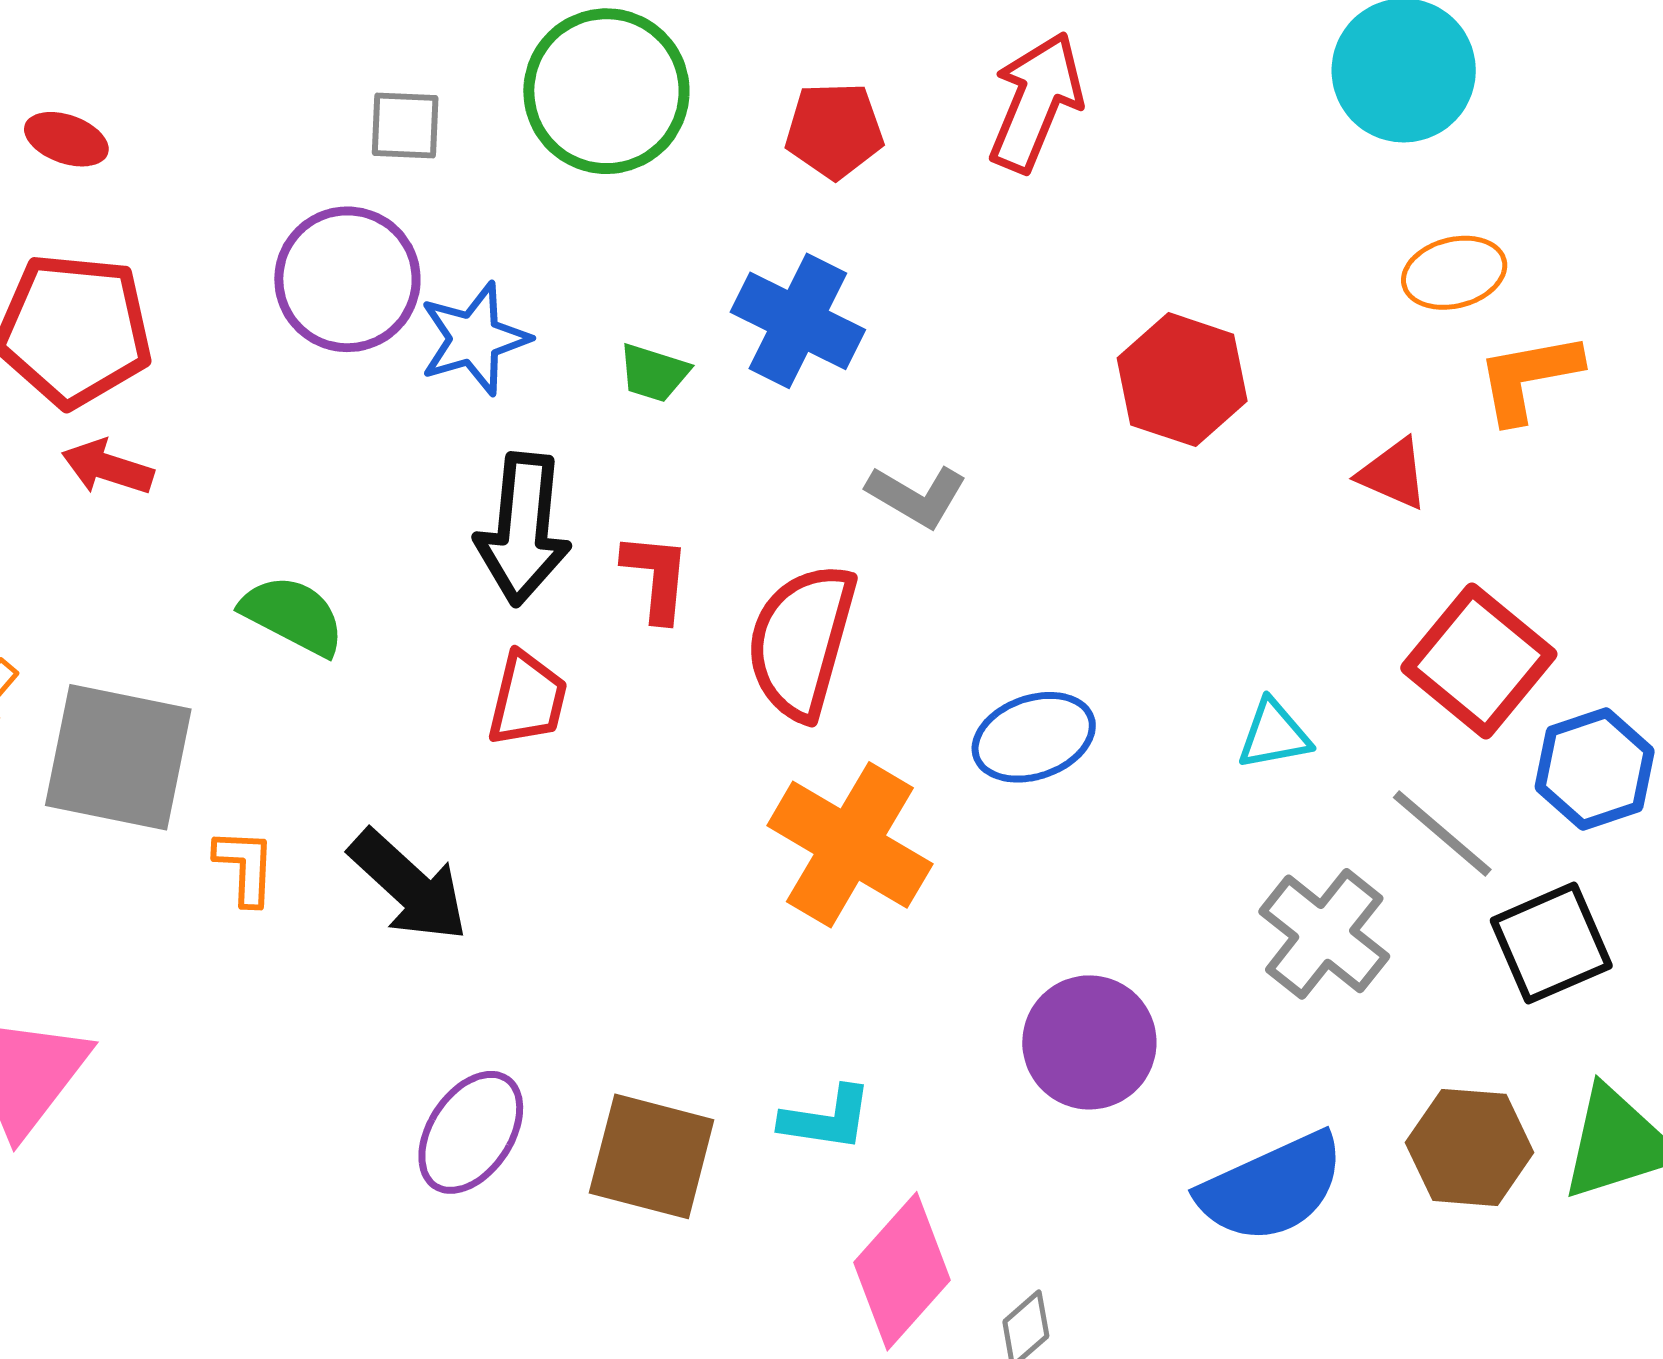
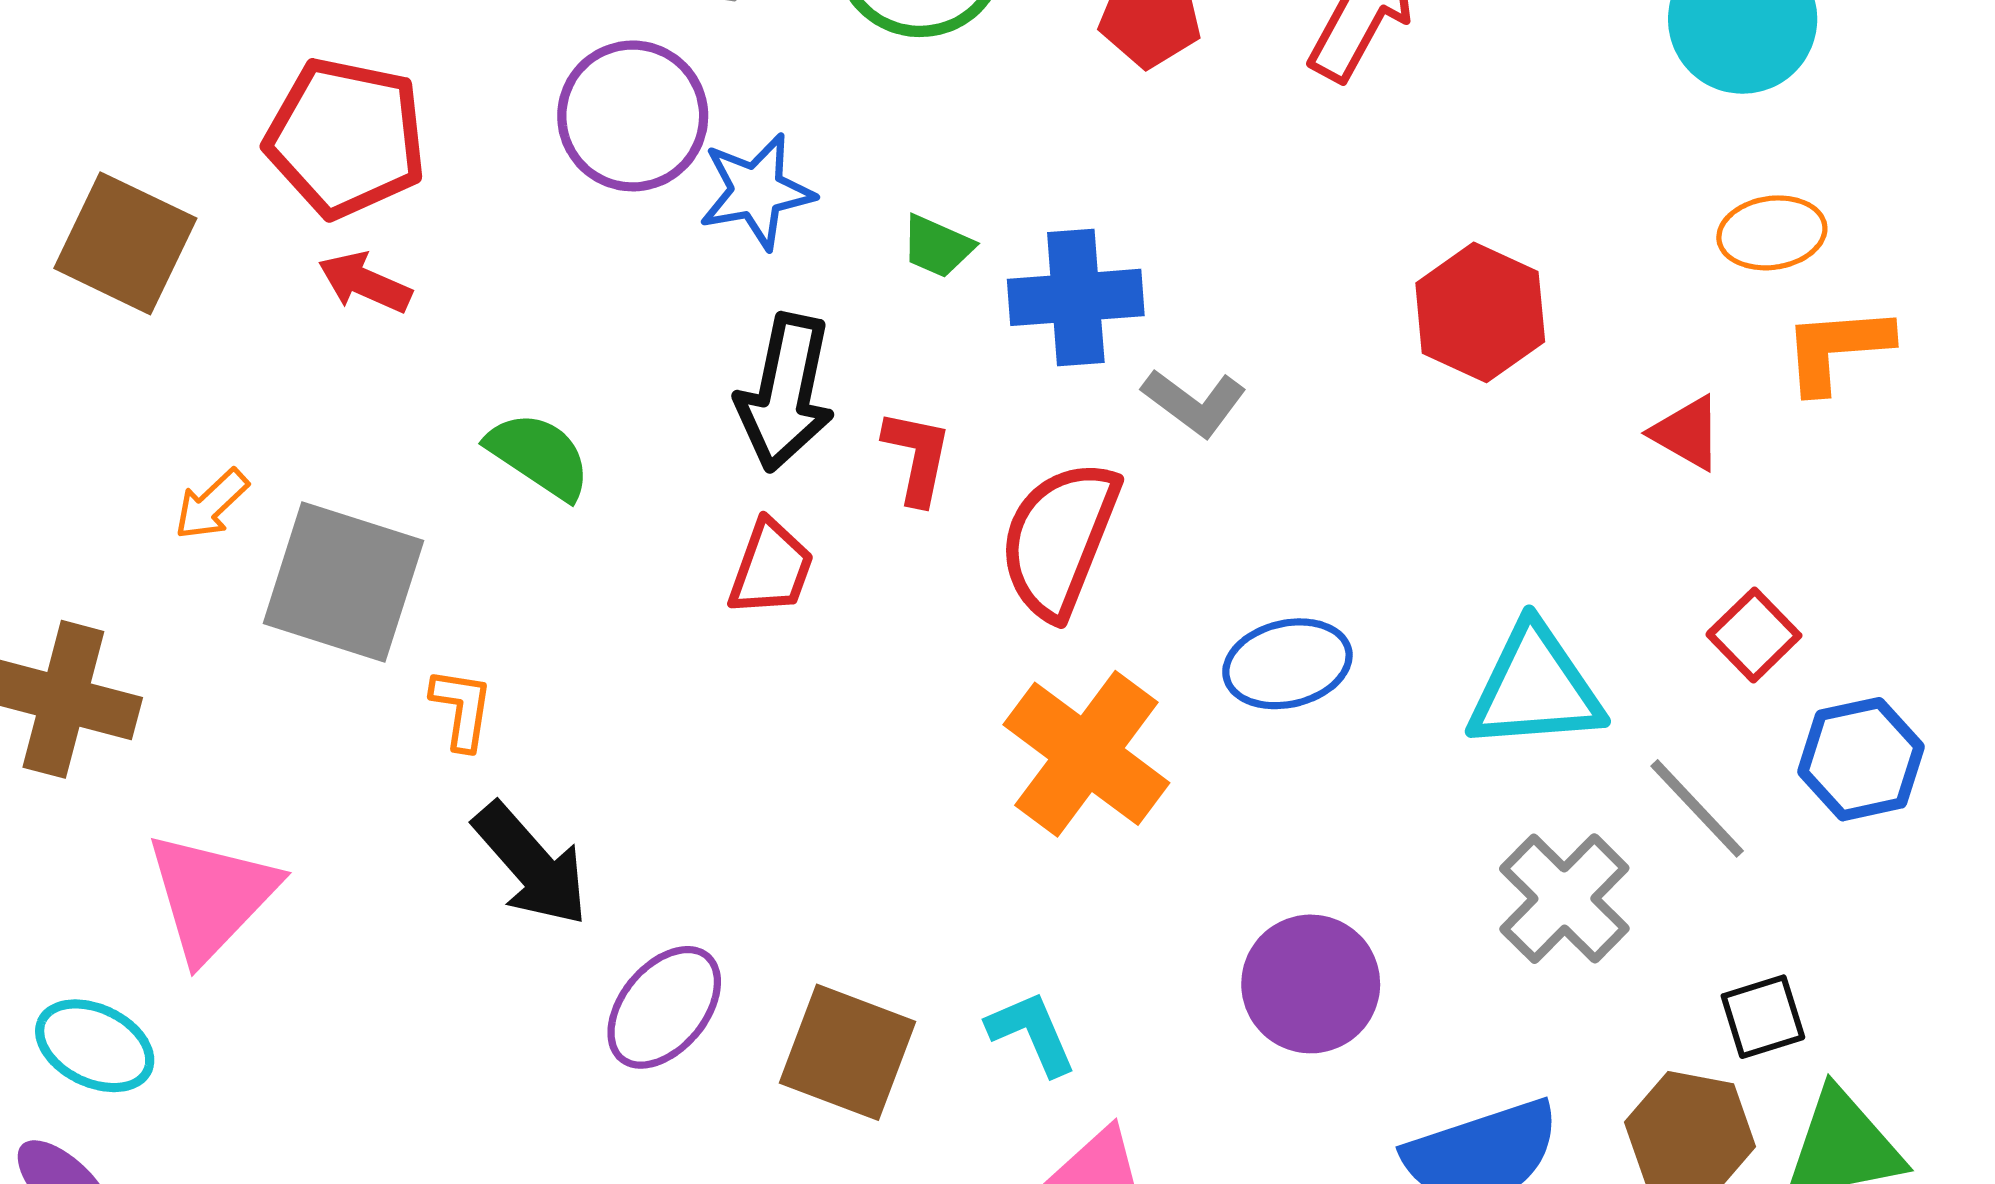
blue cross: (798, 321) -> (1076, 297), moved, turned -37
red square: (1479, 661) -> (1754, 635), size x0.6
cyan triangle: (1274, 735) -> (1535, 688), size x1.8
black arrow: (409, 886) -> (531, 864), moved
black square: (1551, 943) -> (1763, 1017), moved, size x0.7
cyan L-shape: (827, 1119) -> (1032, 1033), turned -128

